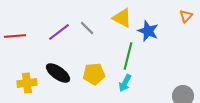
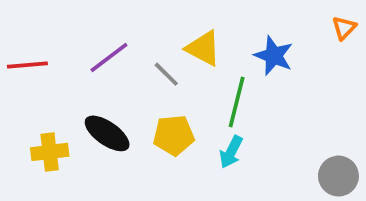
yellow triangle: (122, 18) -> (203, 48), moved
gray line: (87, 28) -> (166, 74), moved

